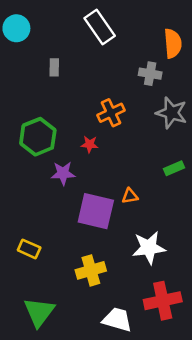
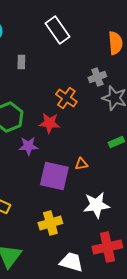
gray cross: (150, 74) -> (97, 77), moved, turned -30
orange cross: (111, 113) -> (66, 98), turned -30
red star: (90, 144) -> (49, 123), size x1.5

